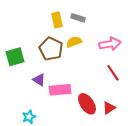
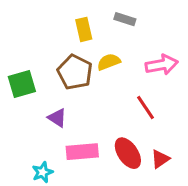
gray rectangle: (78, 18) -> (125, 19), moved
red line: (113, 73) -> (146, 107), moved
pink rectangle: (60, 90) -> (82, 152), moved

